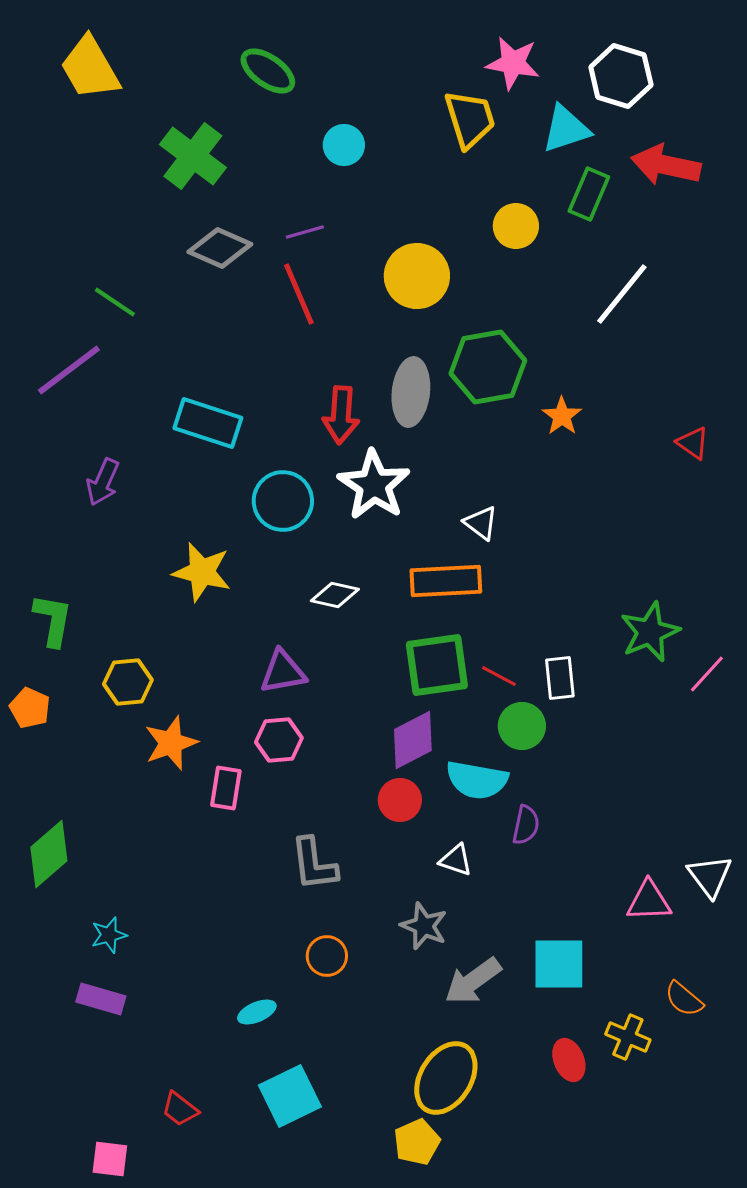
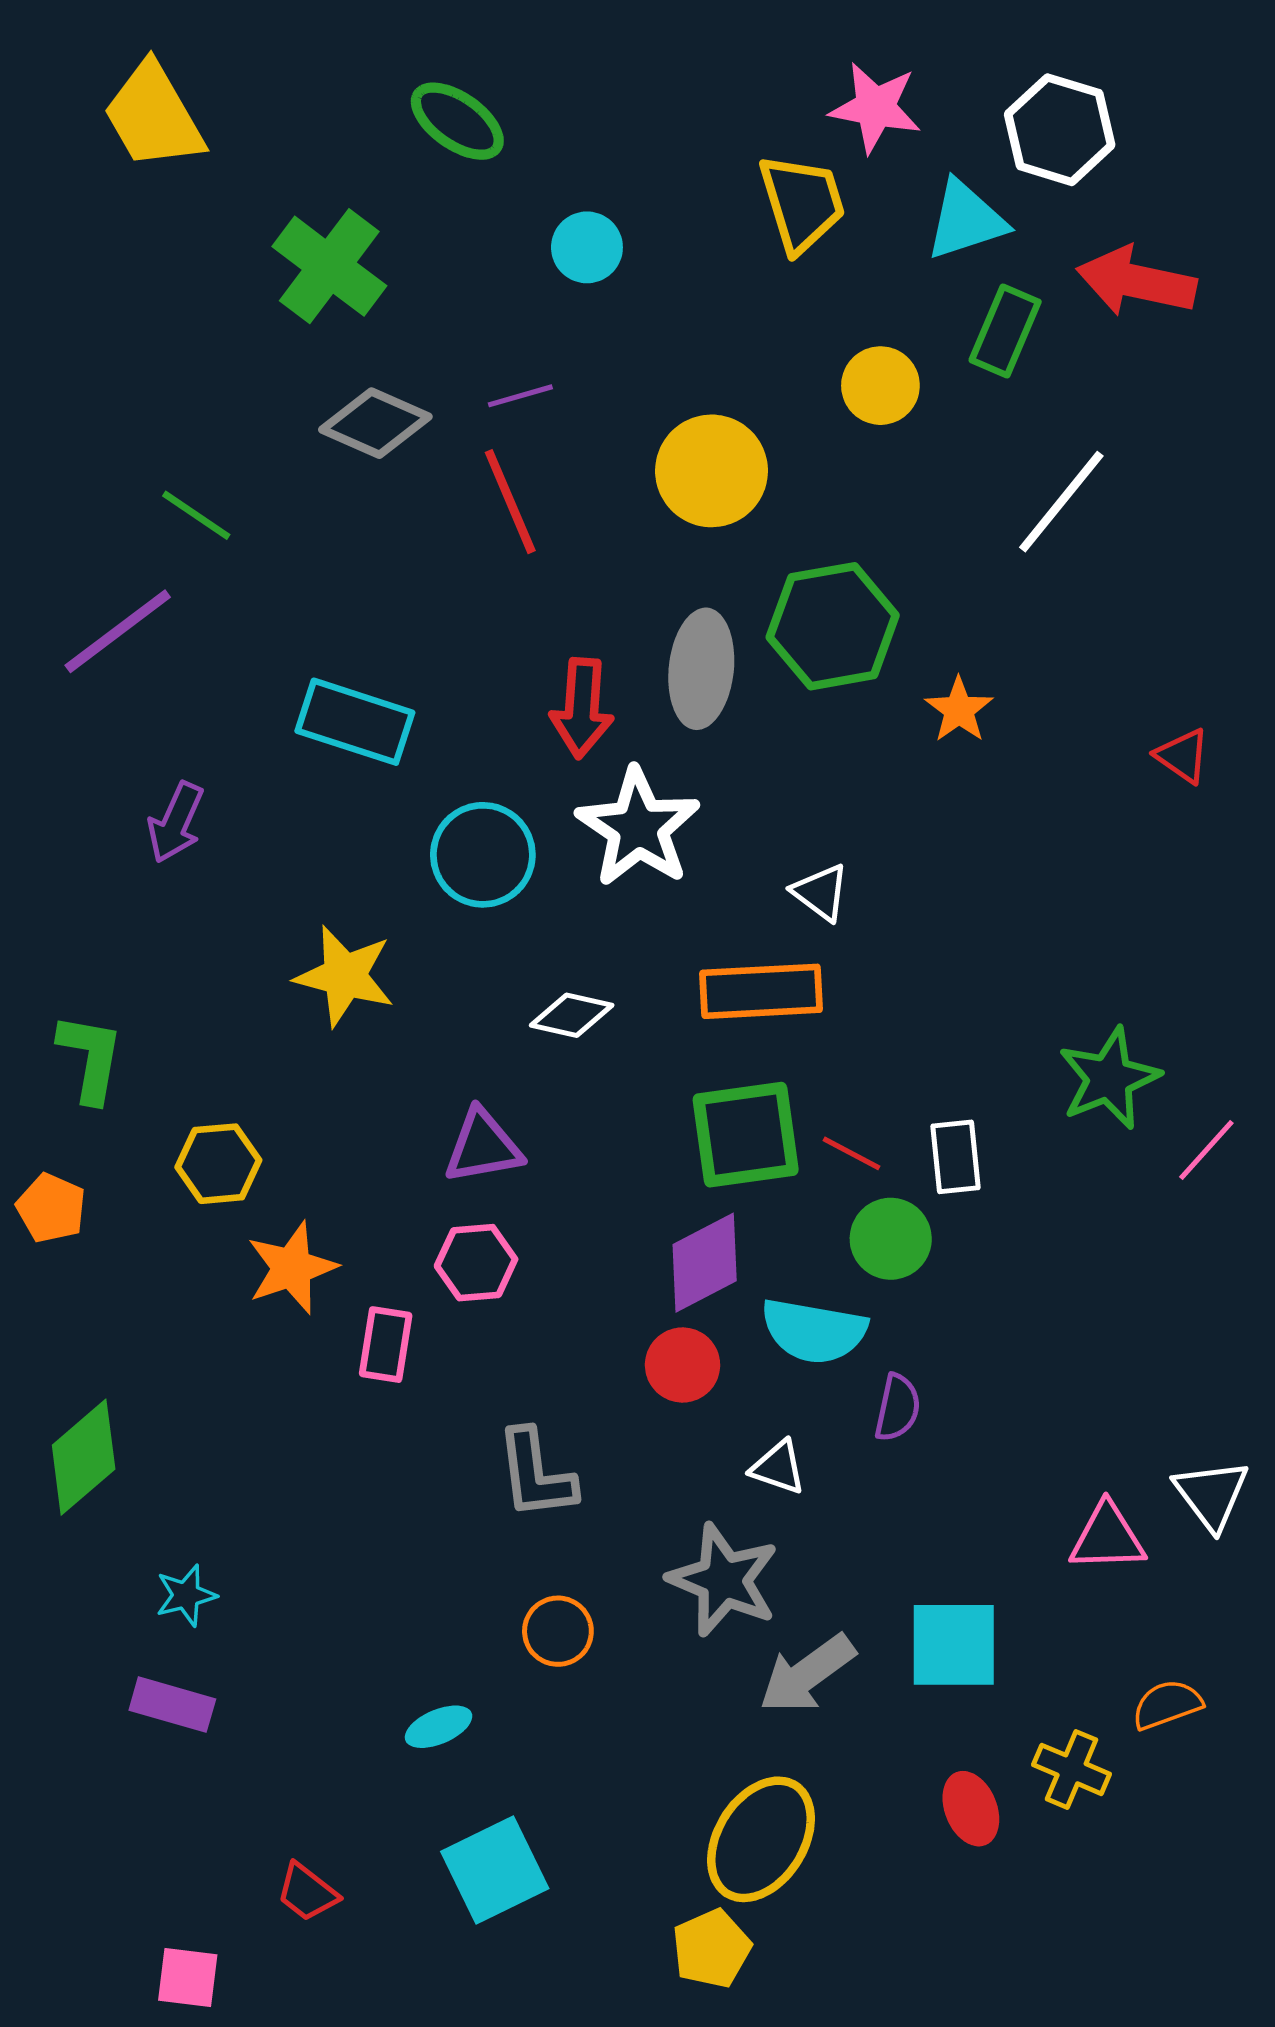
gray star: (424, 926) -> (723, 1580), size x1.4
orange semicircle: (684, 999) -> (1167, 1705), turned 120

